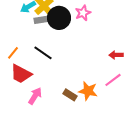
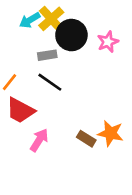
pink star: (83, 13) -> (108, 42), moved
gray rectangle: (41, 20) -> (47, 55), moved

